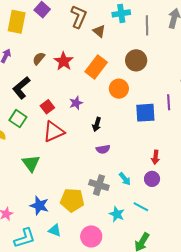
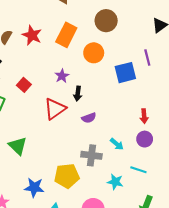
purple star: (76, 103) -> (62, 76), moved
red triangle: (54, 132) -> (55, 109), moved

